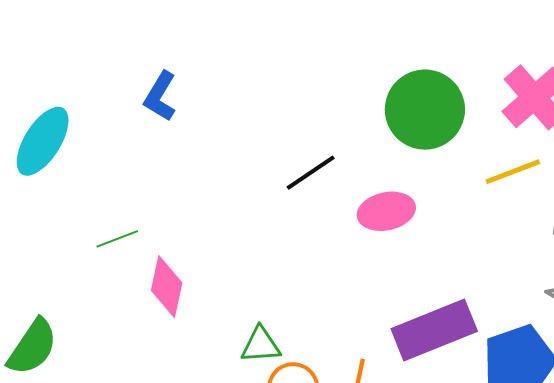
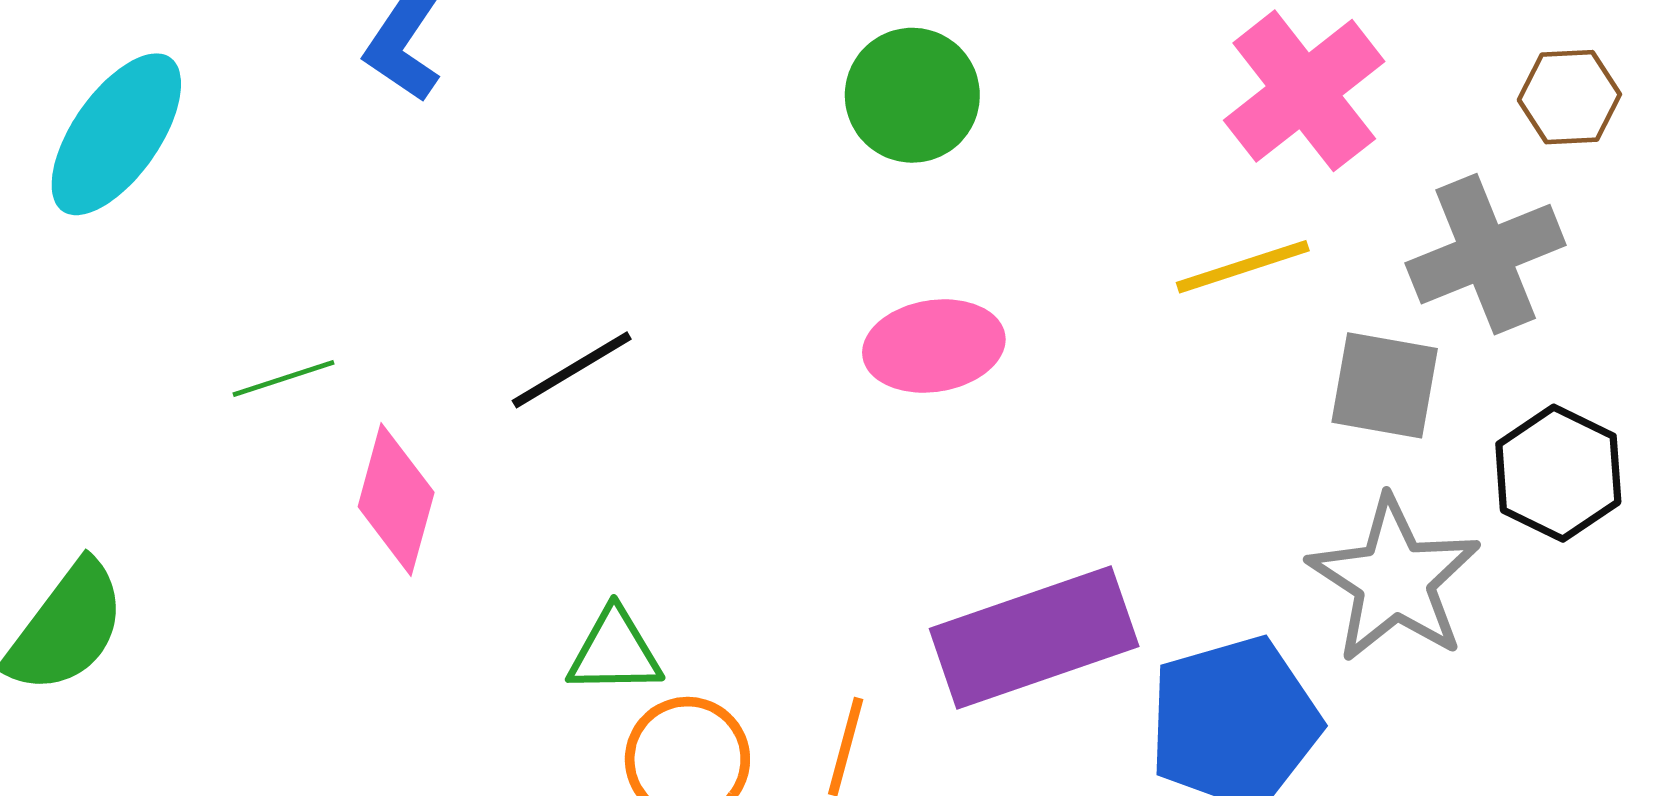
green circle: (425, 110) -> (912, 95), moved, size x0.7
black line: (311, 173) -> (572, 370), moved

